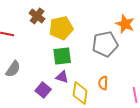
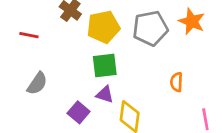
gray pentagon: (105, 44) -> (150, 28), moved
orange semicircle: (103, 83) -> (176, 82), moved

